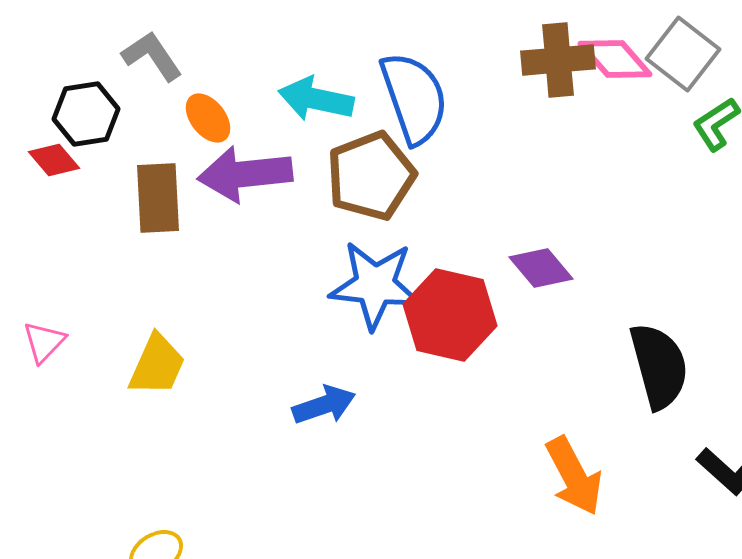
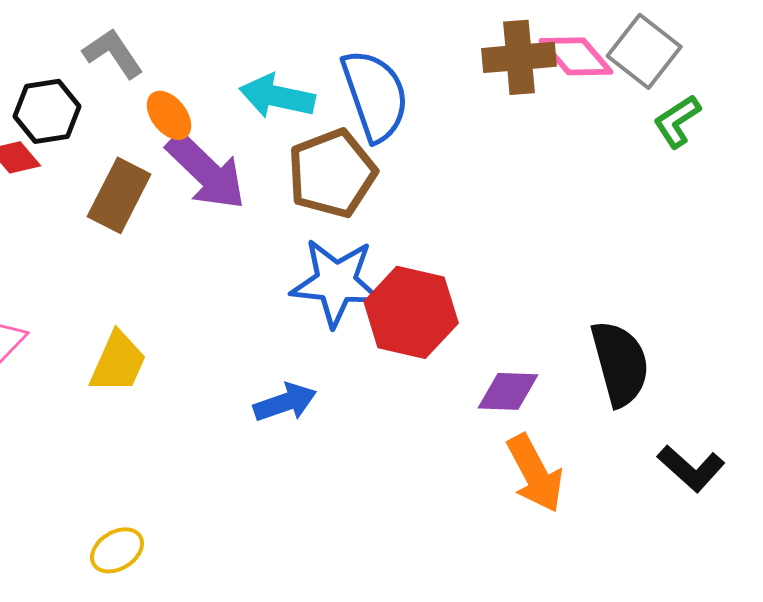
purple arrow: (245, 174) -> (206, 171), turned -130
brown rectangle: (158, 198) -> (119, 195), turned 30
purple diamond: (541, 268) -> (508, 391), moved, turned -48

